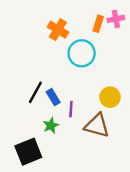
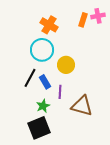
cyan circle: (82, 53) -> (42, 50), moved
yellow circle: (110, 97) -> (66, 65), moved
black square: (28, 152) -> (39, 128), moved

